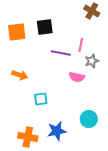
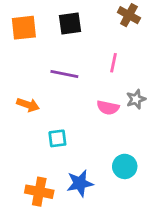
black square: (45, 27) -> (70, 24), moved
orange square: (17, 32) -> (24, 28), moved
purple line: (61, 53) -> (64, 74), moved
gray star: (92, 61) -> (136, 99), moved

